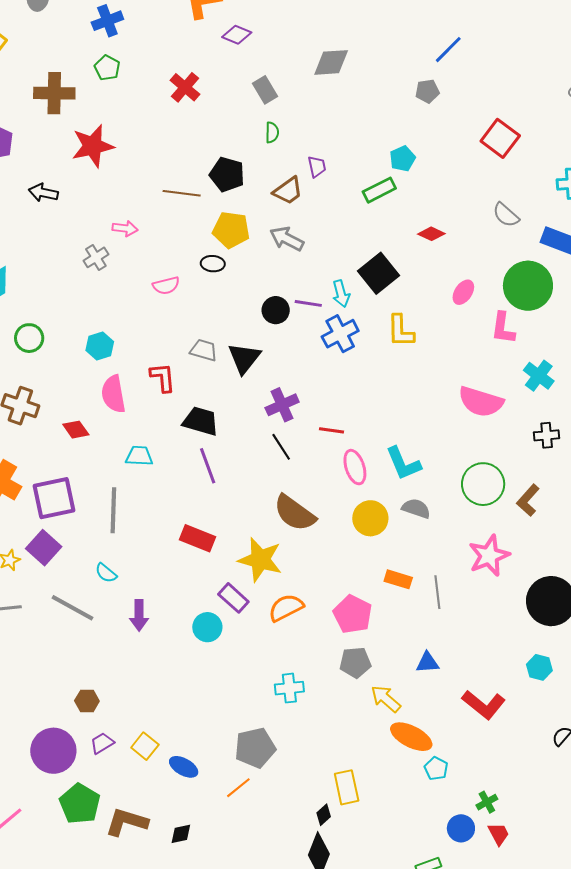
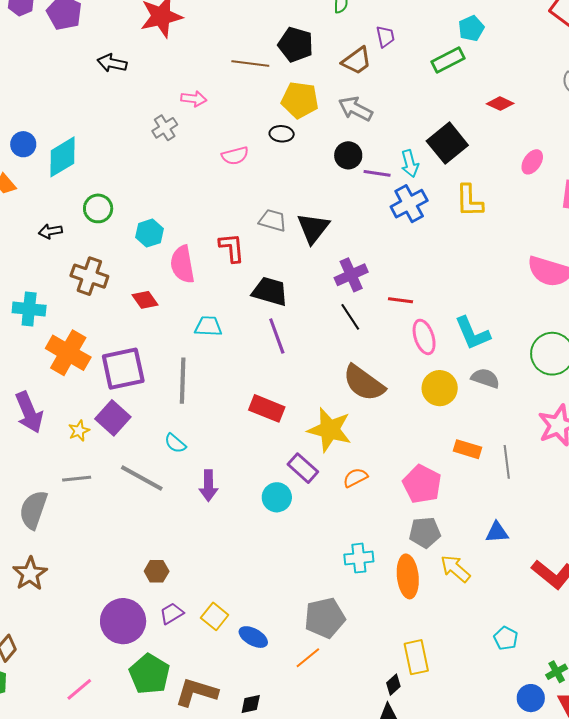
black circle: (276, 310) -> (348, 155), moved
cyan hexagon: (100, 346) -> (149, 233), moved
orange semicircle: (286, 608) -> (355, 478), size x0.7
orange ellipse: (411, 737) -> (408, 576), moved, turned 57

